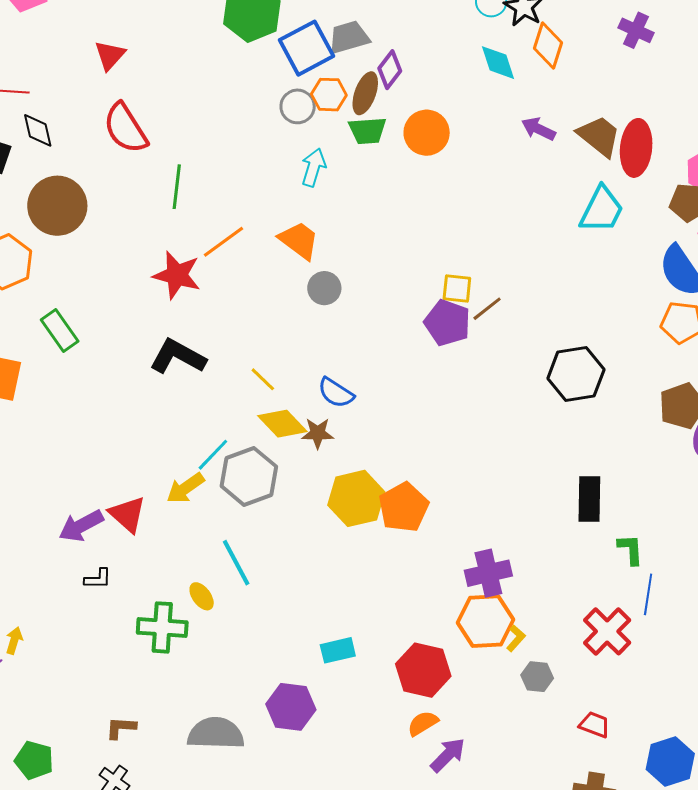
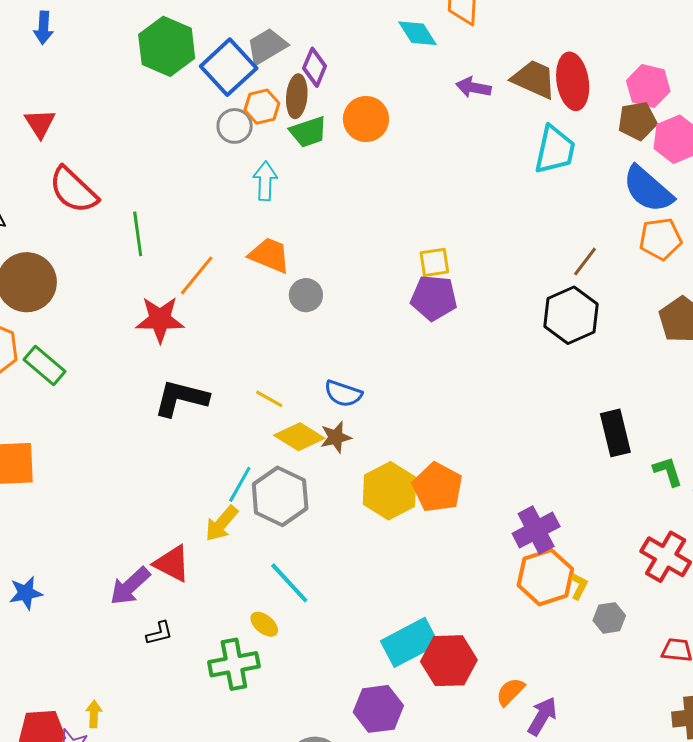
brown line: (487, 309) -> (585, 262), moved
green rectangle: (60, 331) -> (45, 365), moved
cyan rectangle: (338, 650) -> (410, 642), size x1.6
red hexagon: (423, 670) -> (449, 661), moved

